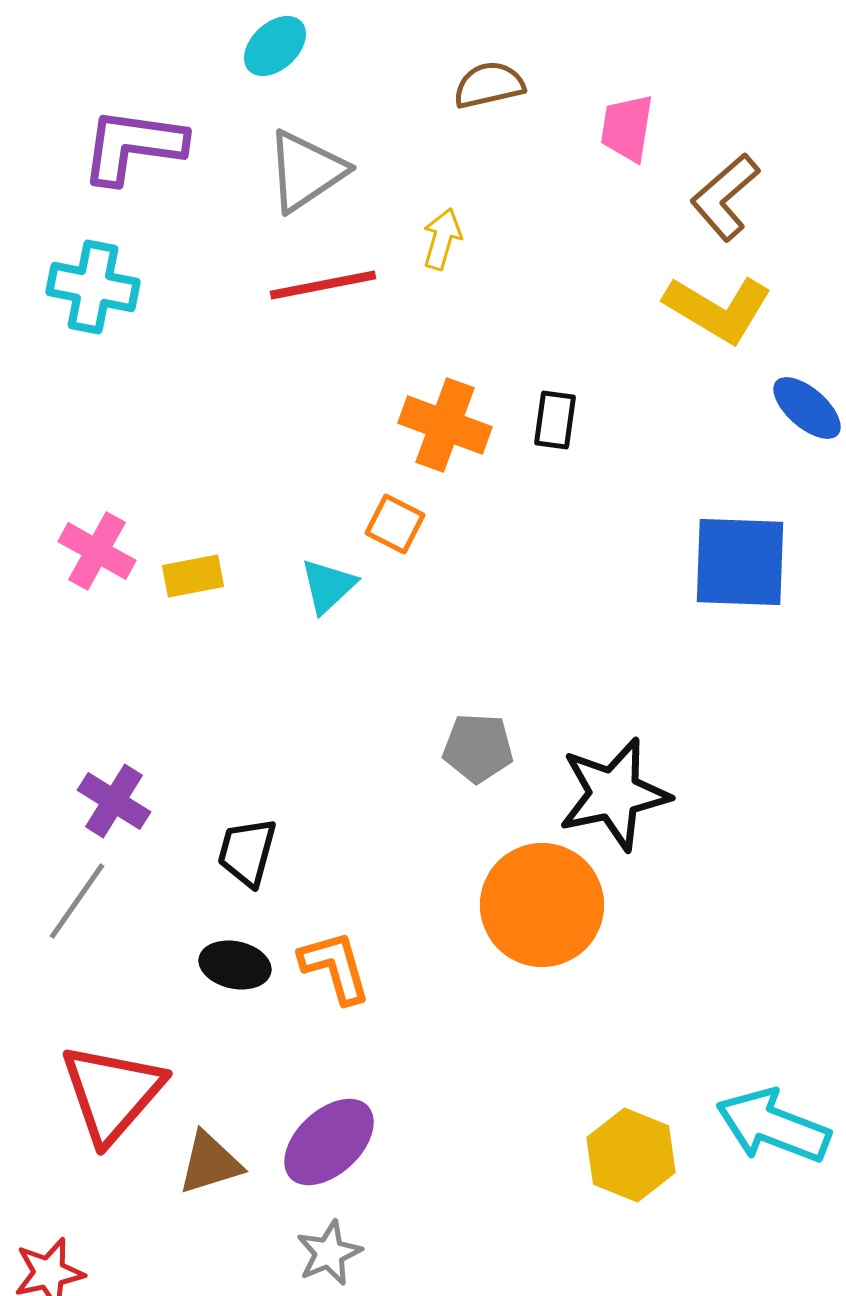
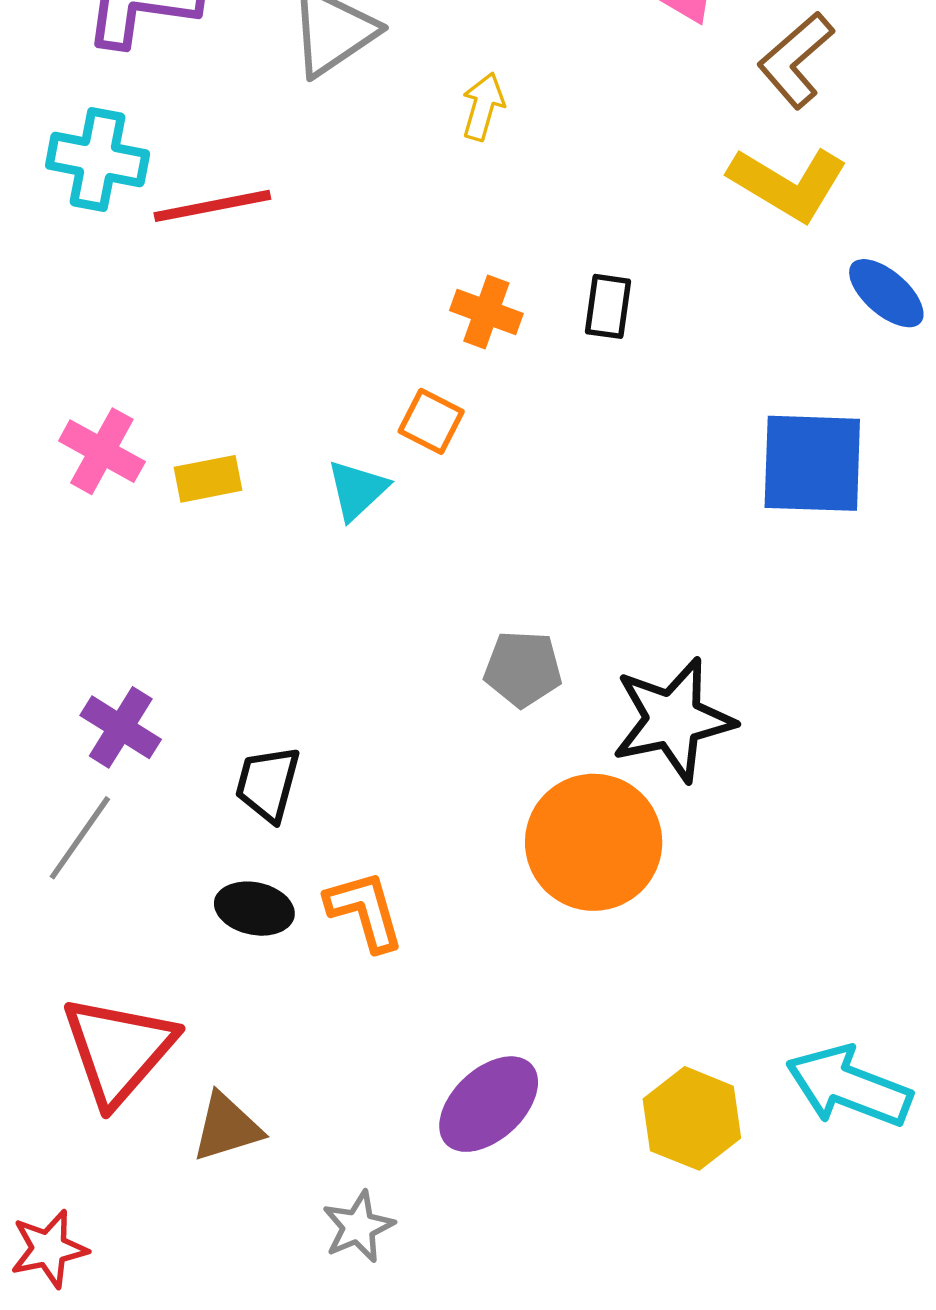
red line: (323, 285) -> (212, 206), moved
orange cross: (445, 425) -> (486, 312), size x0.7
purple ellipse: (329, 1142) -> (489, 1104), moved

